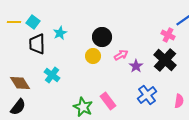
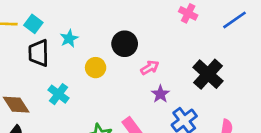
pink cross: (168, 35) -> (188, 13), moved
yellow circle: (93, 56) -> (96, 68), moved
purple star: (136, 66) -> (160, 94), moved

